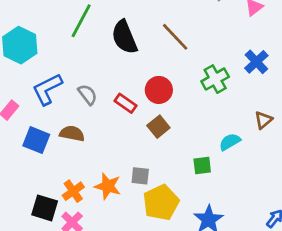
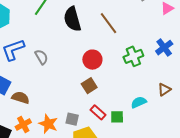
red rectangle: (125, 103) -> (98, 112), moved
brown semicircle: (72, 134) -> (21, 98), moved

